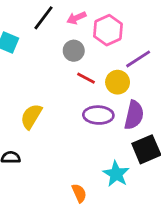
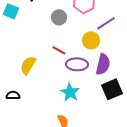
red line: (86, 78) -> (59, 50), moved
cyan star: (116, 174) -> (70, 92), moved

